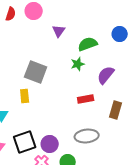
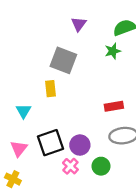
purple triangle: (59, 31) -> (79, 24), moved
red rectangle: (86, 99) -> (114, 106), moved

